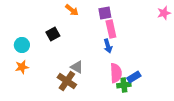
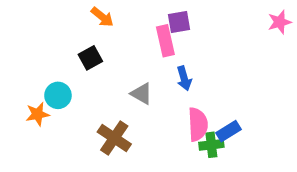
orange arrow: (72, 10) -> (102, 17), moved
pink rectangle: (111, 29) -> (165, 41), moved
cyan circle: (22, 45) -> (58, 95), moved
gray triangle: (77, 67) -> (142, 94), moved

